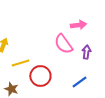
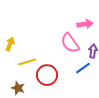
blue line: (79, 82) -> (83, 68), moved

